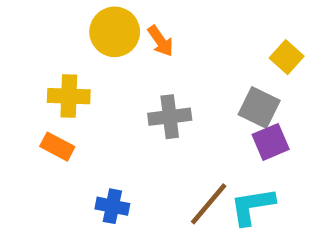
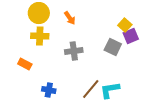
yellow circle: (115, 32) -> (39, 13), moved
yellow cross: (69, 96) -> (40, 36), moved
purple square: (271, 142) -> (131, 36), moved

